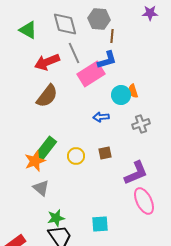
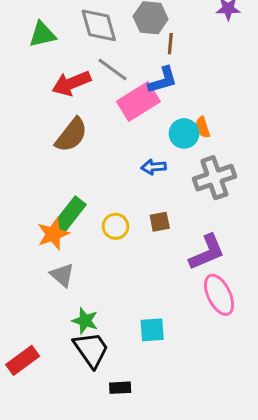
green triangle: (28, 30) -> (42, 35), turned -42
gray line: (74, 53) -> (112, 70), turned -30
gray cross: (141, 124) -> (214, 178), size x1.5
green star: (56, 218) -> (85, 321), turned 30

